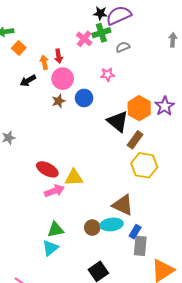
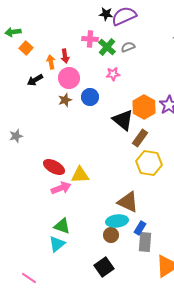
green cross: (101, 33) -> (107, 47), moved, turned -30
pink cross: (84, 39) -> (90, 39), turned -35
brown circle: (92, 228) -> (111, 235), moved
green triangle: (55, 230) -> (62, 226), turned 30

